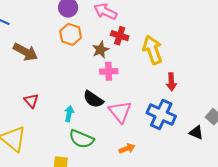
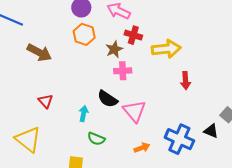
yellow arrow: (153, 50) -> (166, 49), turned 104
blue cross: (161, 114) -> (179, 139), moved
green semicircle: (81, 139) -> (96, 139), size x0.7

